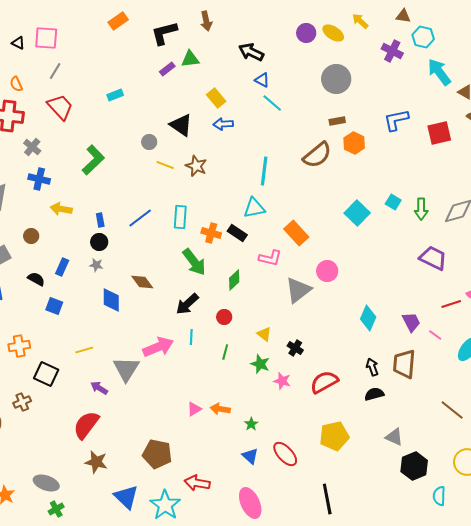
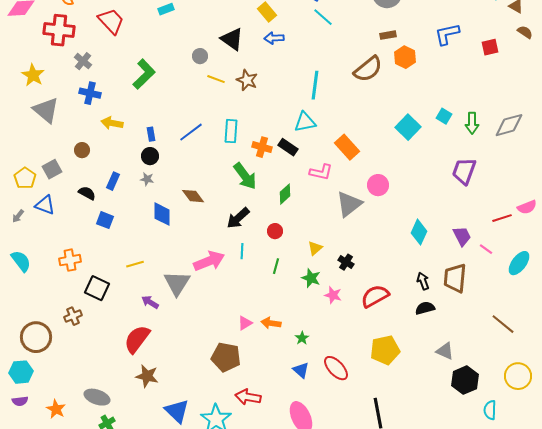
red square: (439, 133) -> (490, 47), size x0.7
purple trapezoid: (433, 258) -> (464, 171), moved, turned -96
yellow triangle: (264, 334) -> (315, 248), turned 42
brown pentagon: (157, 454) -> (226, 357), moved

